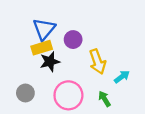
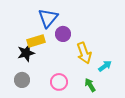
blue triangle: (44, 29) -> (48, 18), moved
black star: (50, 62) -> (26, 53), moved
pink circle: (68, 95) -> (59, 82), size x0.7

